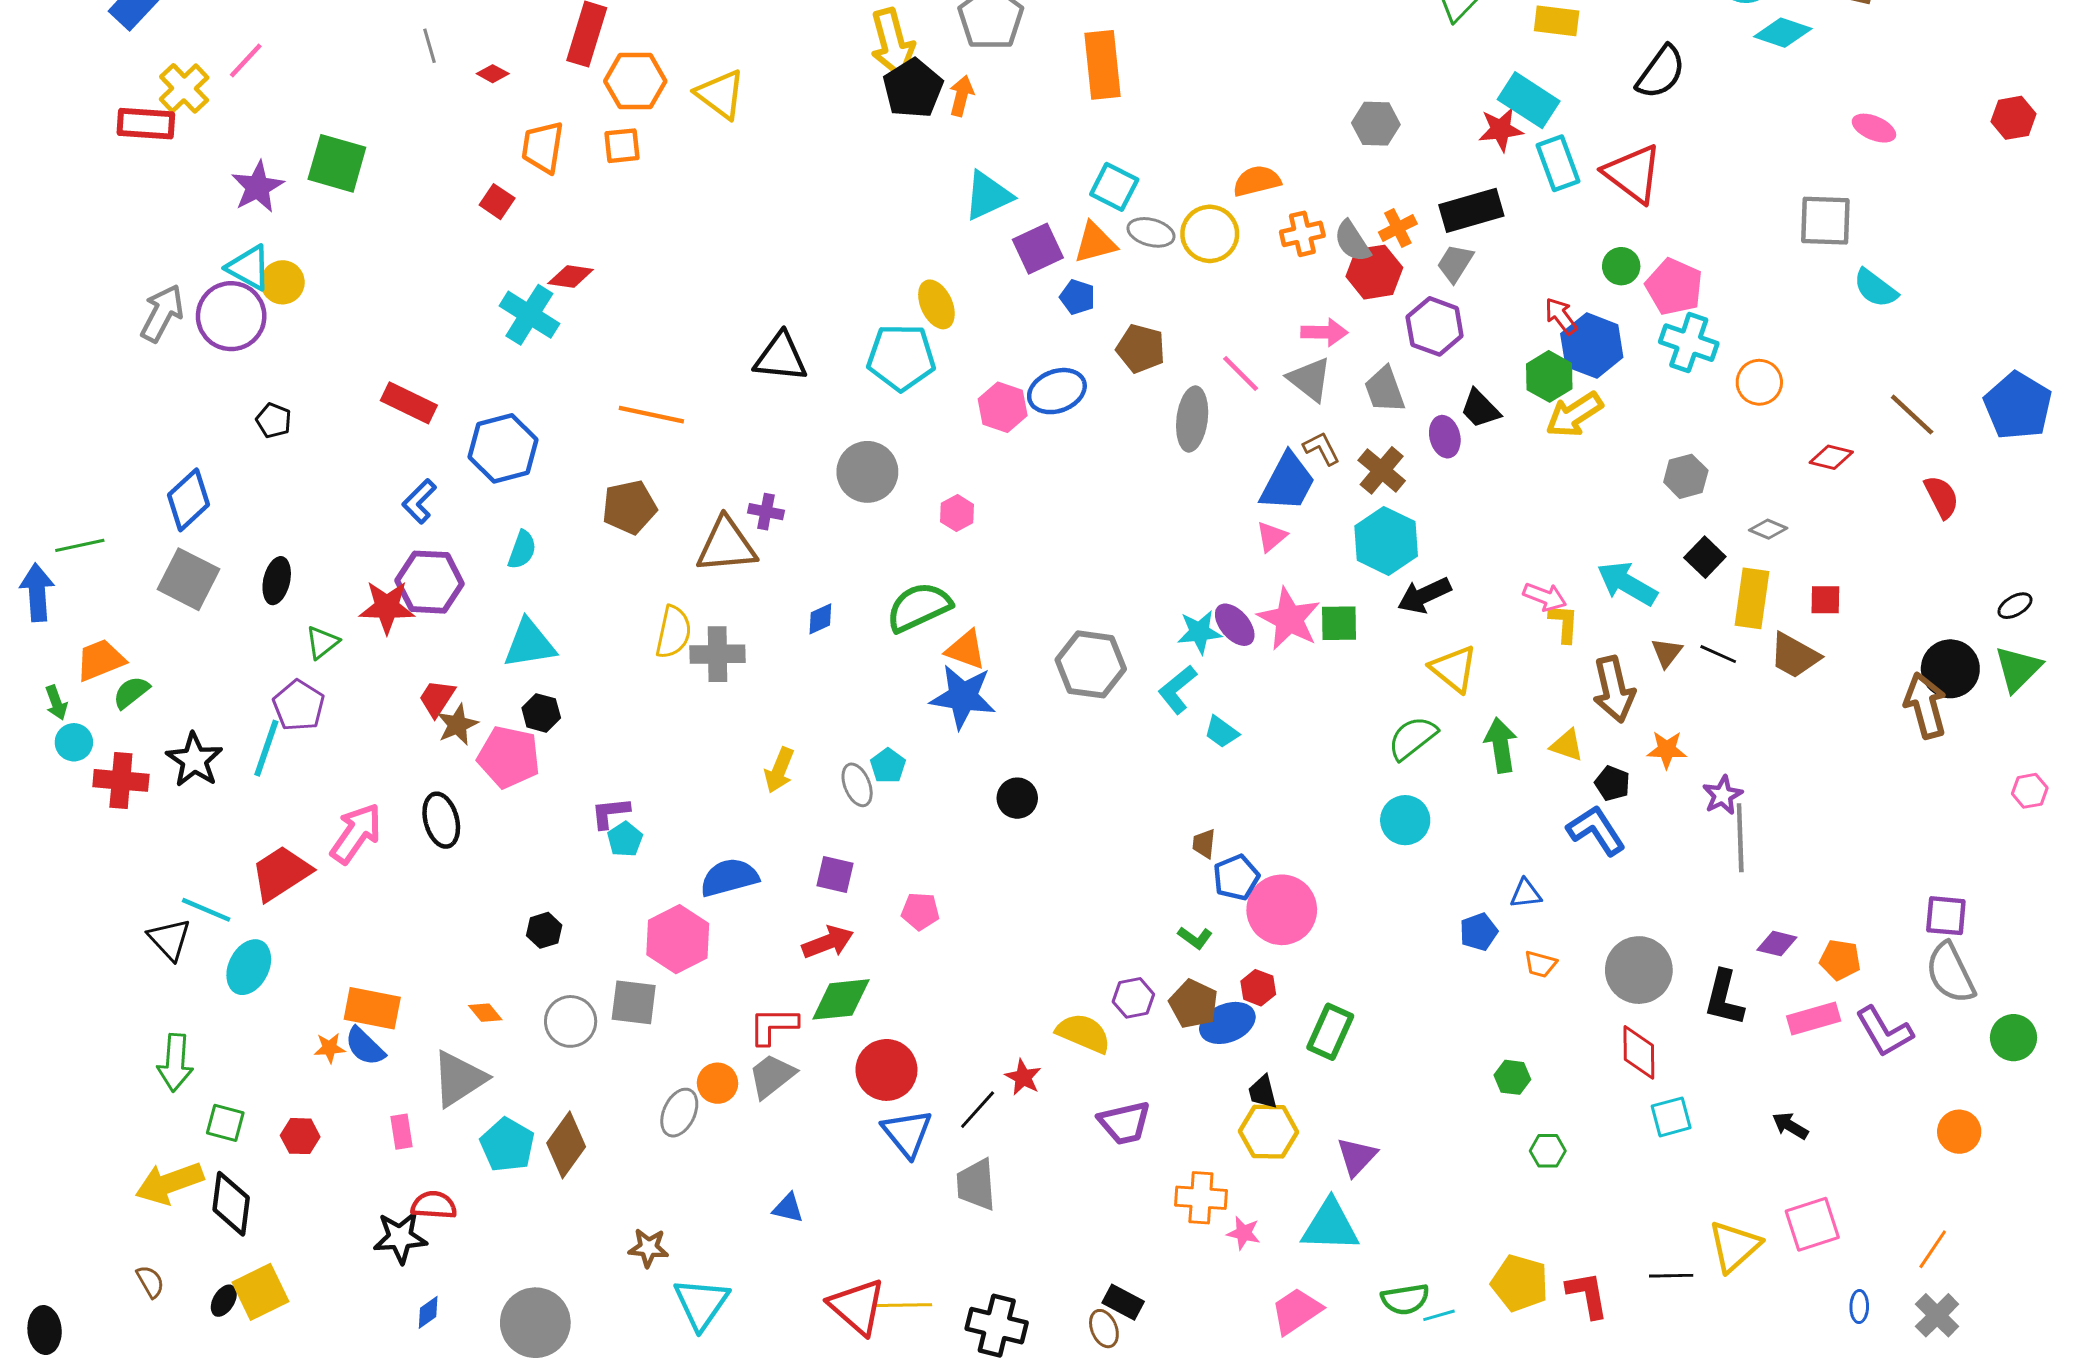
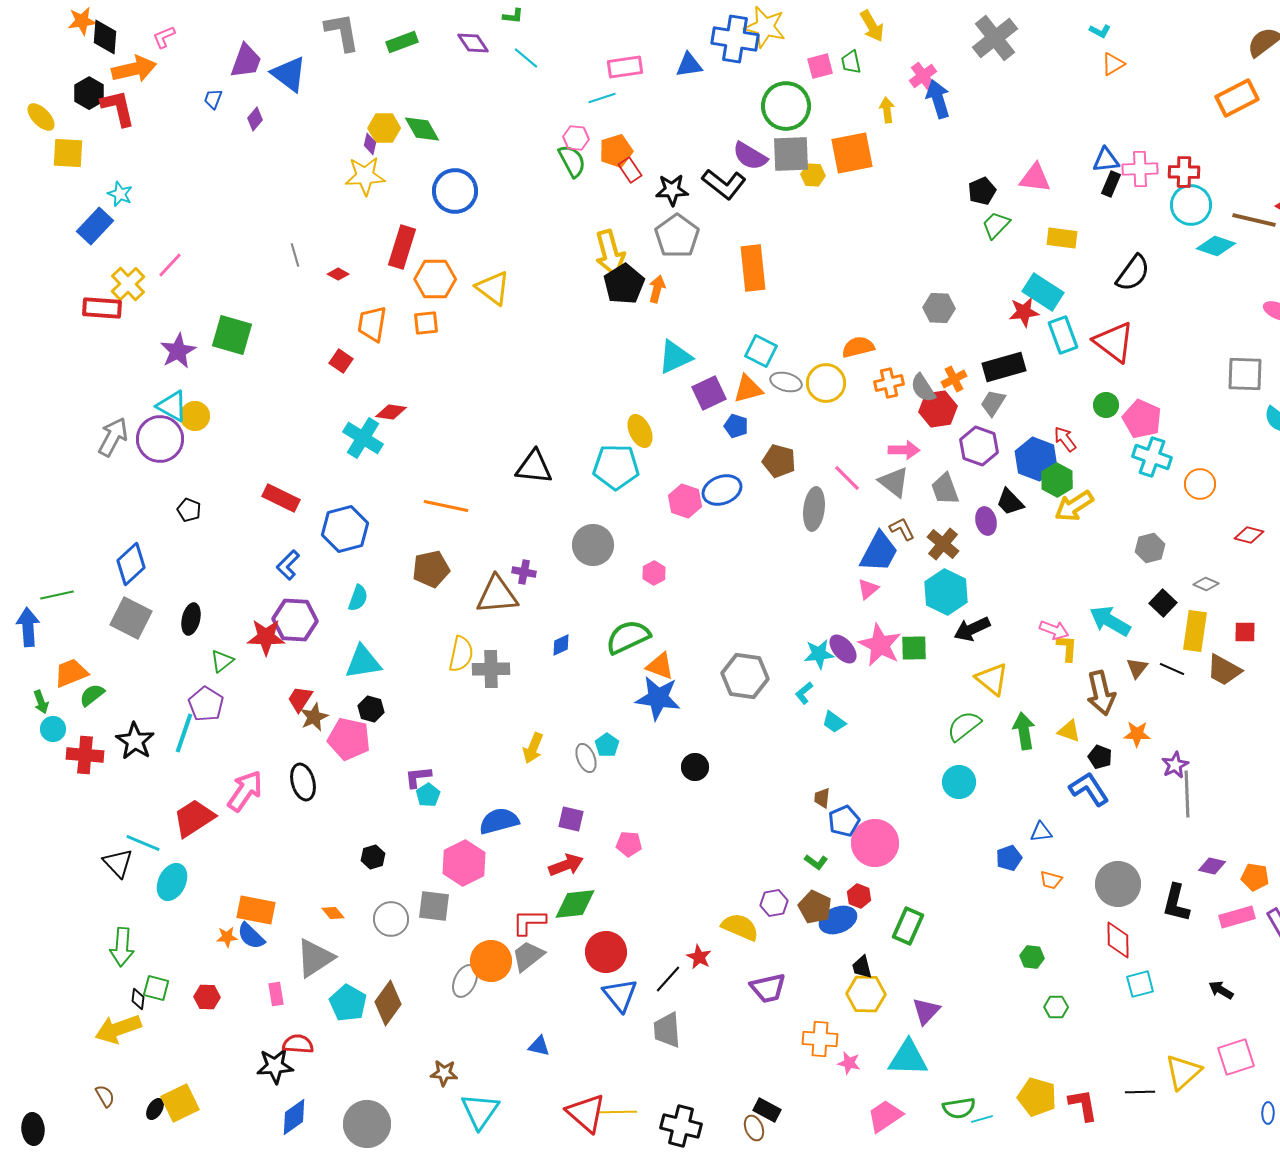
blue hexagon: (1592, 346) -> (1036, 459), moved
cyan L-shape: (1177, 689) -> (804, 693), size x0.7
orange circle: (717, 1083) -> (491, 961), size x1.5
black diamond: (231, 1204) -> (138, 999), moved, size x0.5
blue diamond: (428, 1312) -> (294, 1117), size x1.6

